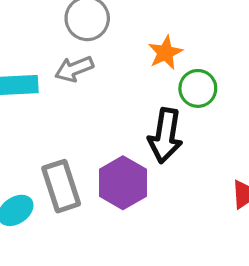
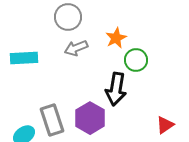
gray arrow: (74, 69) -> (76, 48), moved

